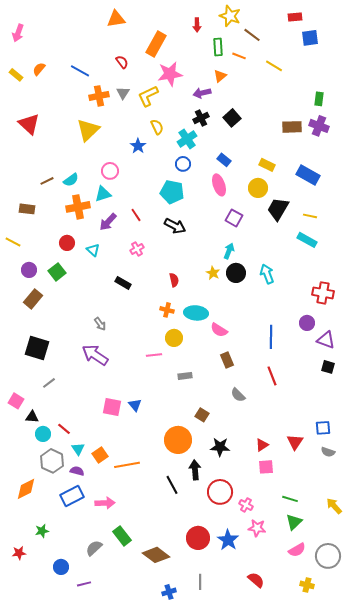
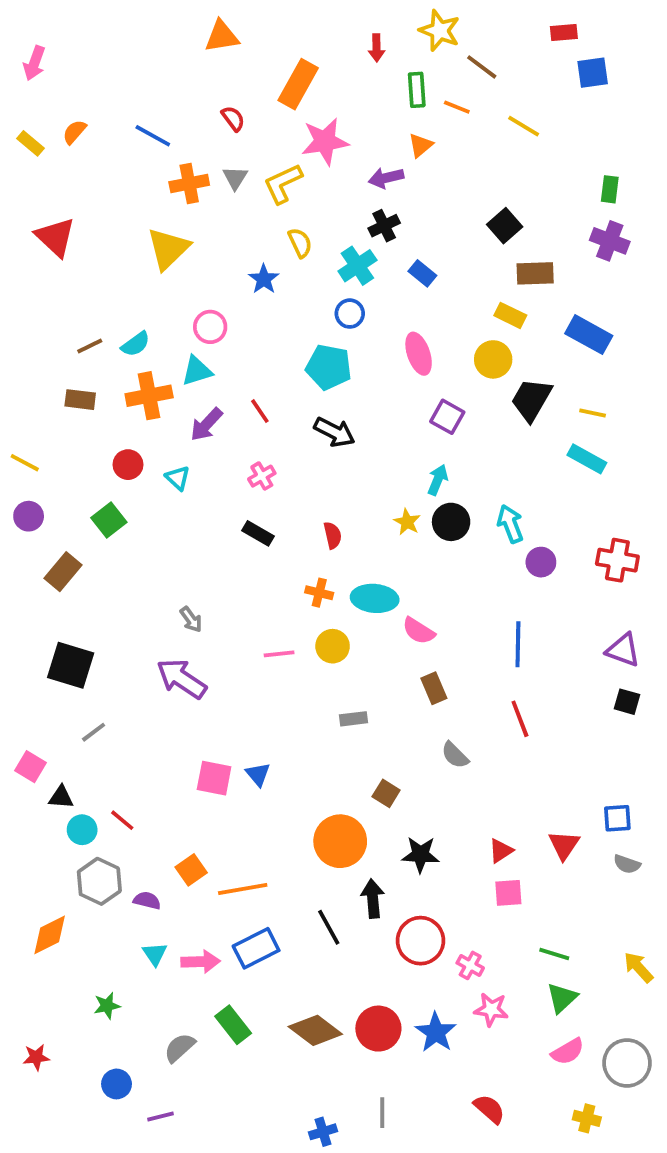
black square: (232, 118) -> (505, 226), moved
brown rectangle: (292, 127) -> (535, 273), moved
blue rectangle: (224, 160) -> (422, 273), moved
brown rectangle: (27, 209) -> (80, 400), moved
purple circle: (29, 270) -> (29, 516), moved
black rectangle: (123, 283) -> (258, 533), moved
purple circle: (307, 323) -> (541, 562), moved
pink line: (154, 355) -> (279, 654), moved
cyan triangle: (78, 449) -> (155, 954), moved
blue rectangle: (72, 496) -> (256, 948), moved
green star: (42, 531) -> (107, 1006), moved
brown diamond: (156, 555) -> (315, 1030), moved

